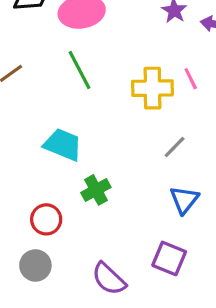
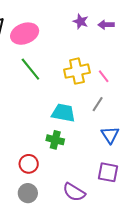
pink line: (191, 79) -> (104, 76), moved
cyan trapezoid: (63, 145) -> (63, 113), moved
green cross: (96, 190) -> (55, 140), turned -36

